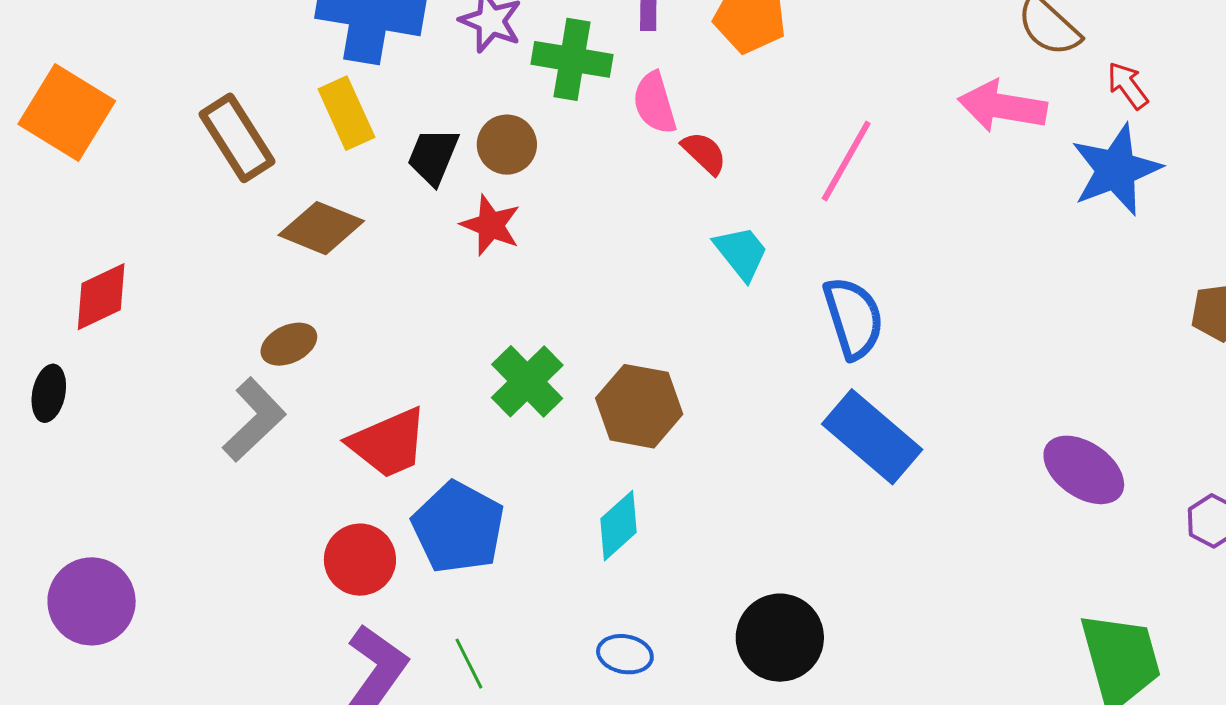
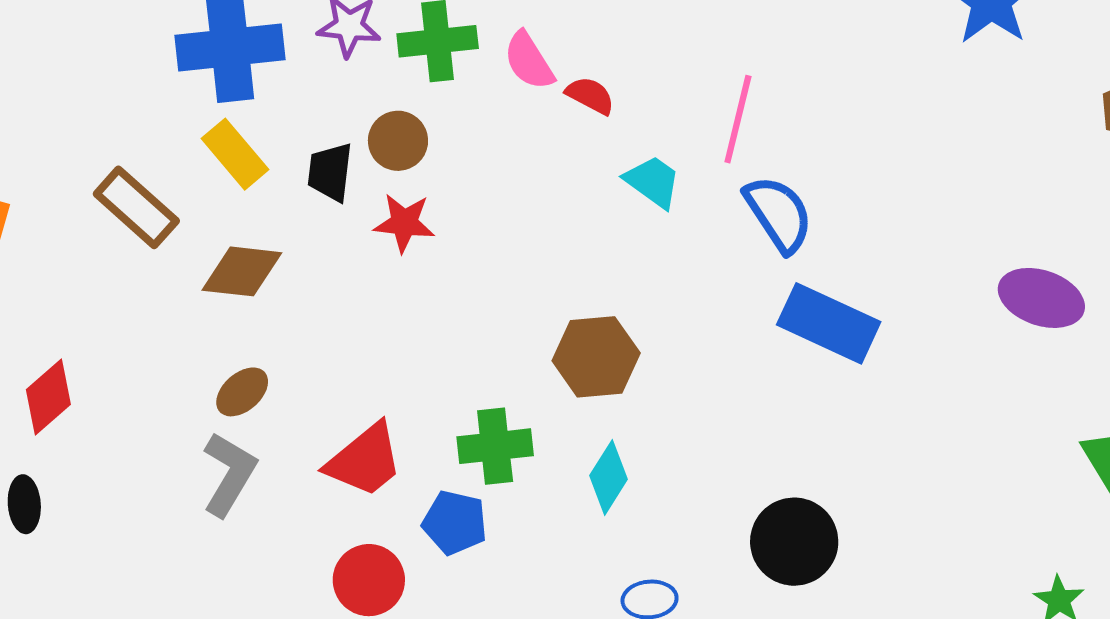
pink line: (846, 161) -> (738, 119), moved
green cross: (527, 381) -> (495, 446), moved, turned -36
blue pentagon: (458, 527) -> (455, 523), size x0.7

